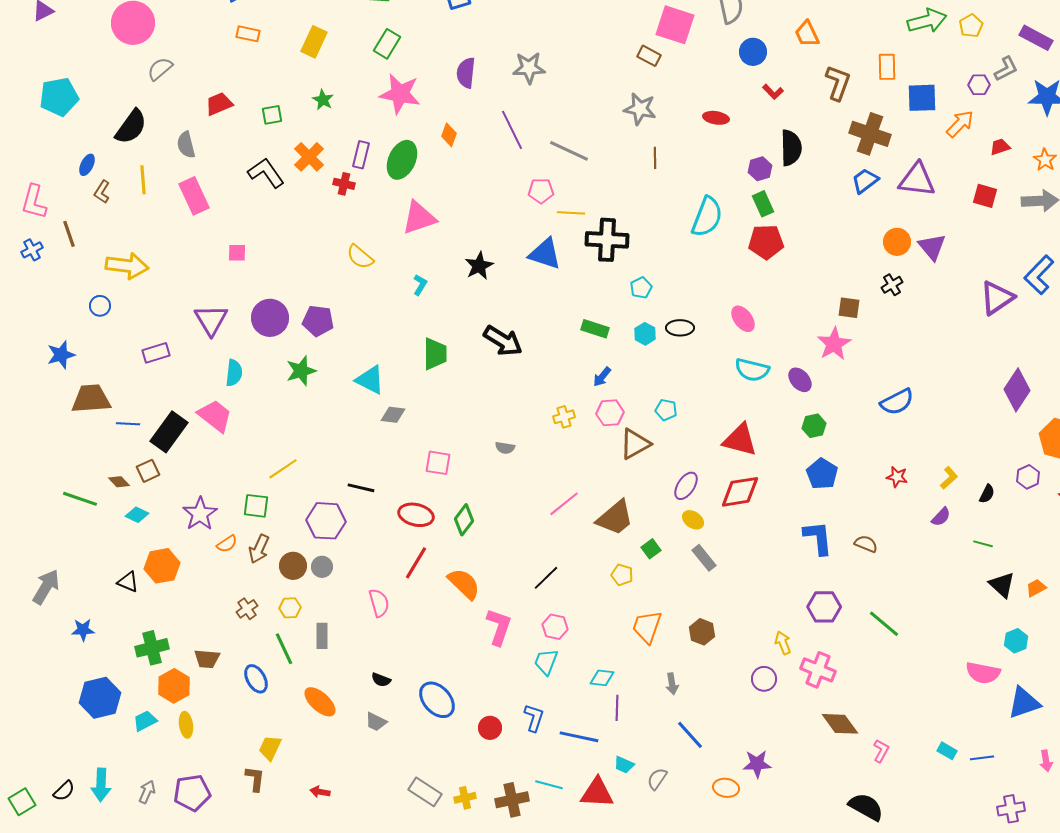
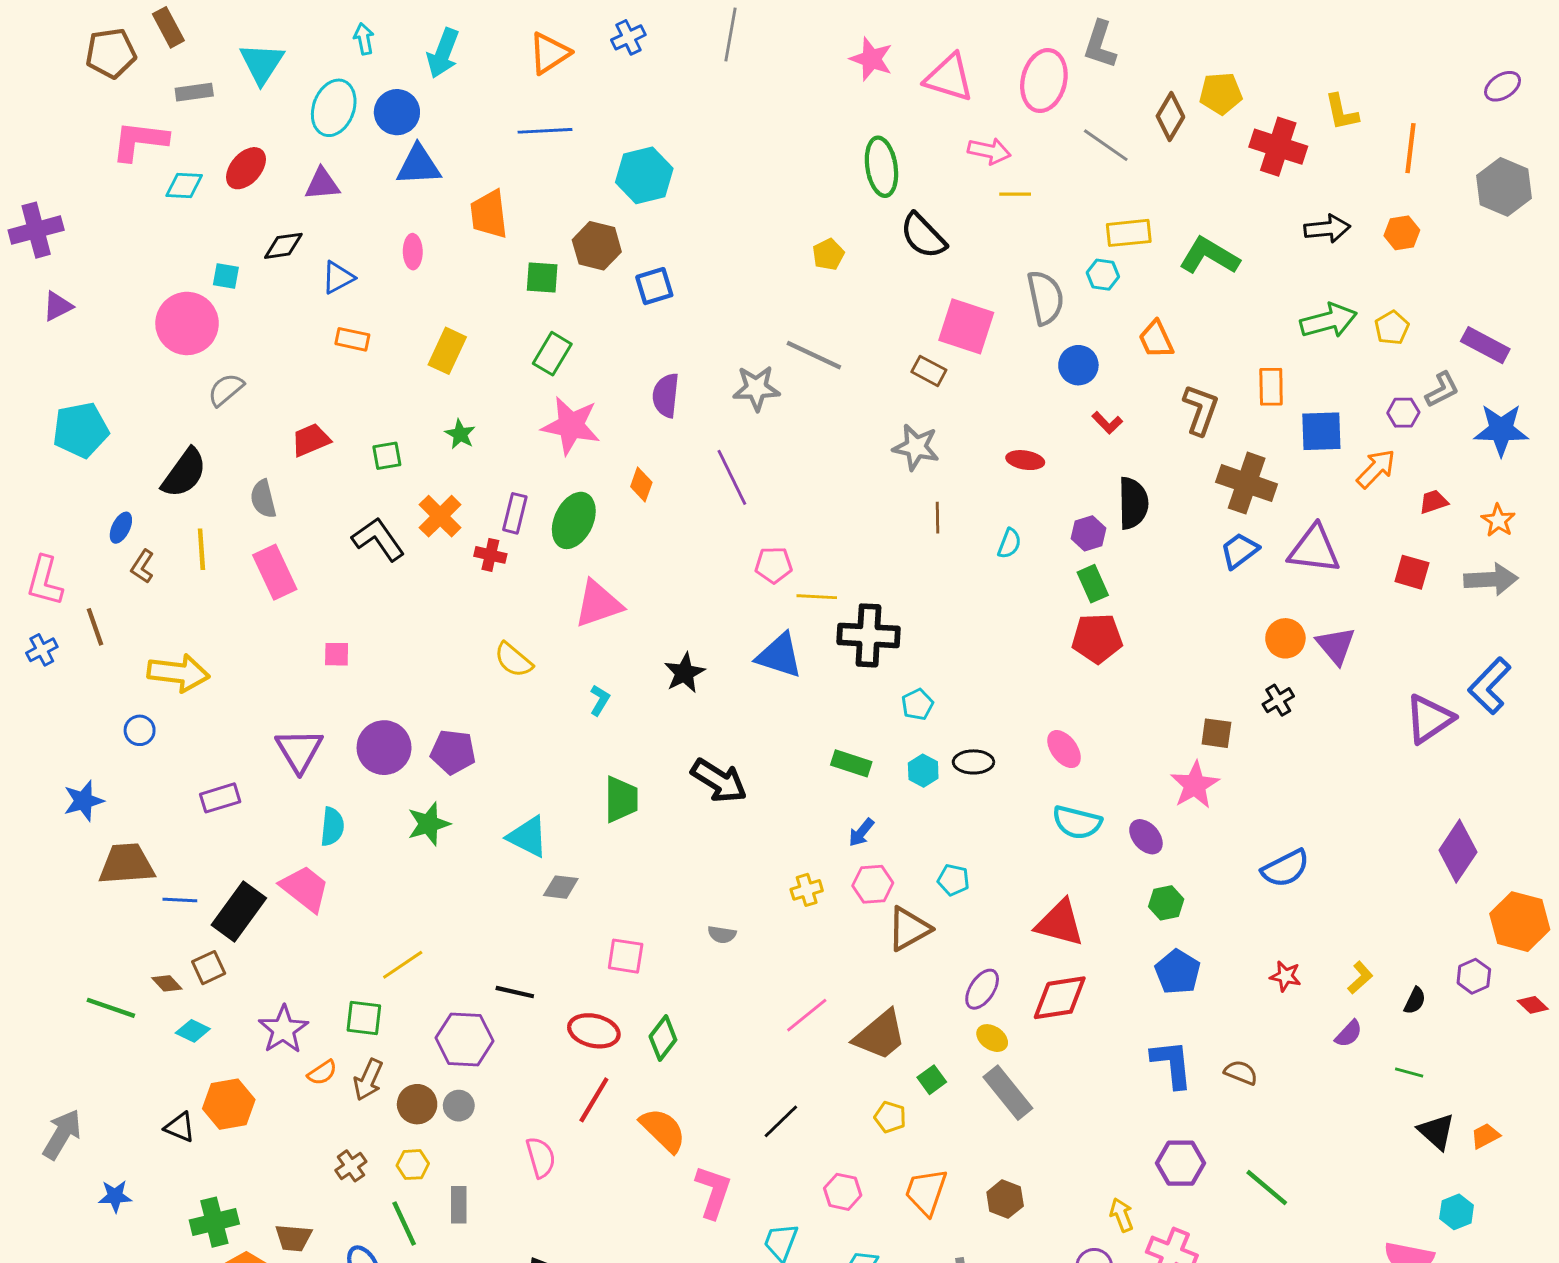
gray line: (569, 151) -> (814, 355), moved
cyan semicircle: (707, 217) -> (1009, 543), moved, size x0.5
gray rectangle: (704, 558) -> (1008, 1093), size x1.4
pink hexagon: (555, 627) -> (843, 1192), moved

